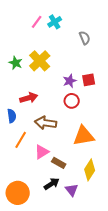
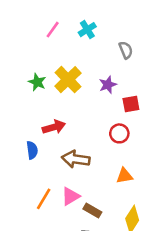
pink line: (37, 22) -> (53, 30), moved
purple star: (70, 81) -> (108, 85), moved
red circle: (72, 101) -> (119, 133), moved
orange triangle: (84, 136) -> (124, 176), size x0.6
orange line: (21, 140) -> (44, 199), moved

